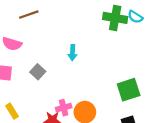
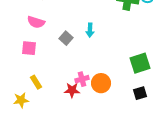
gray square: (38, 72) -> (66, 38), moved

